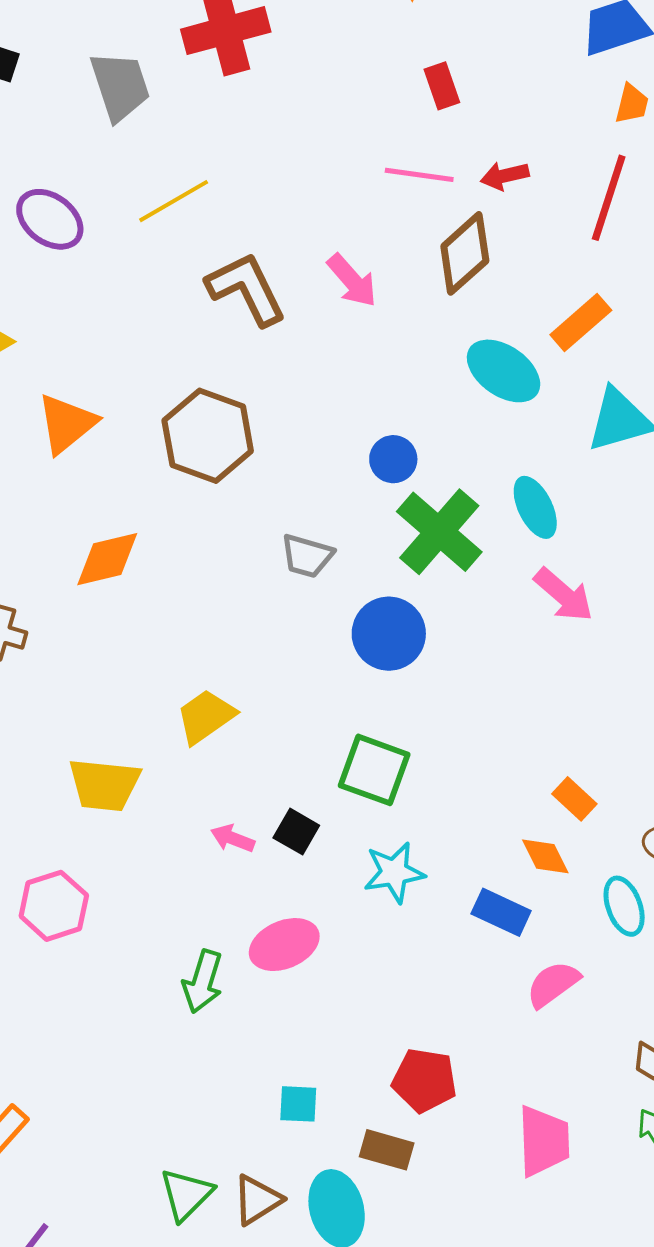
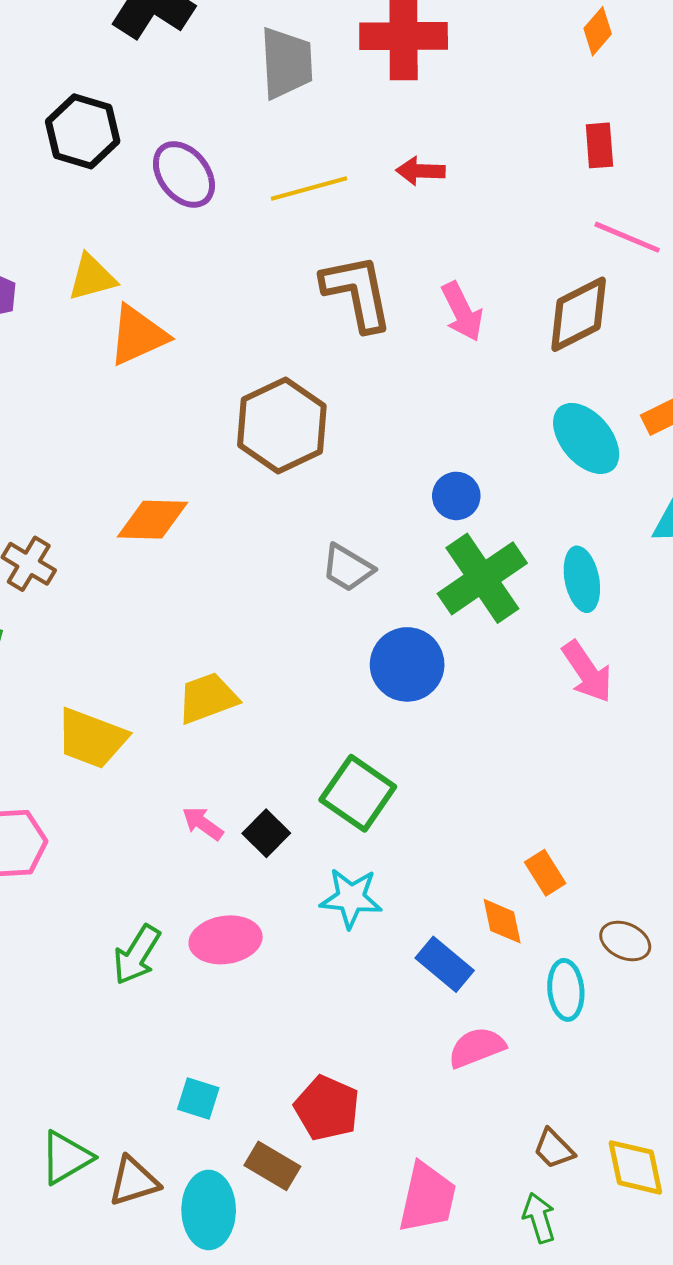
pink line: (419, 175) -> (627, 237), moved
red arrow: (505, 176) -> (421, 171), moved
orange triangle: (67, 424) -> (138, 335), moved

